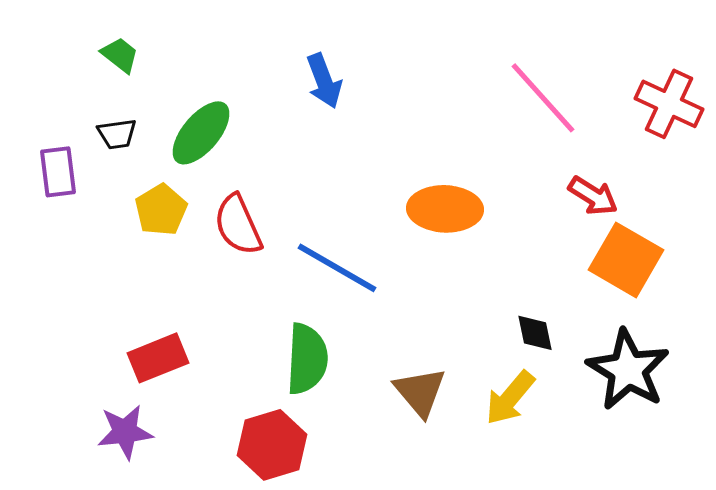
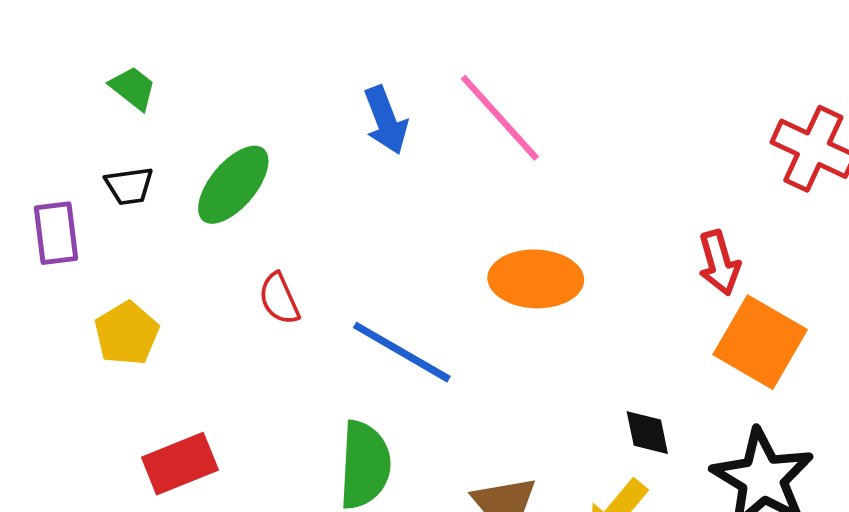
pink line: (543, 98) -> (500, 118), moved
red arrow: (593, 196) -> (719, 263), turned 42
yellow pentagon: (161, 210) -> (127, 333), moved
red semicircle: (238, 225) -> (279, 299), size x0.7

